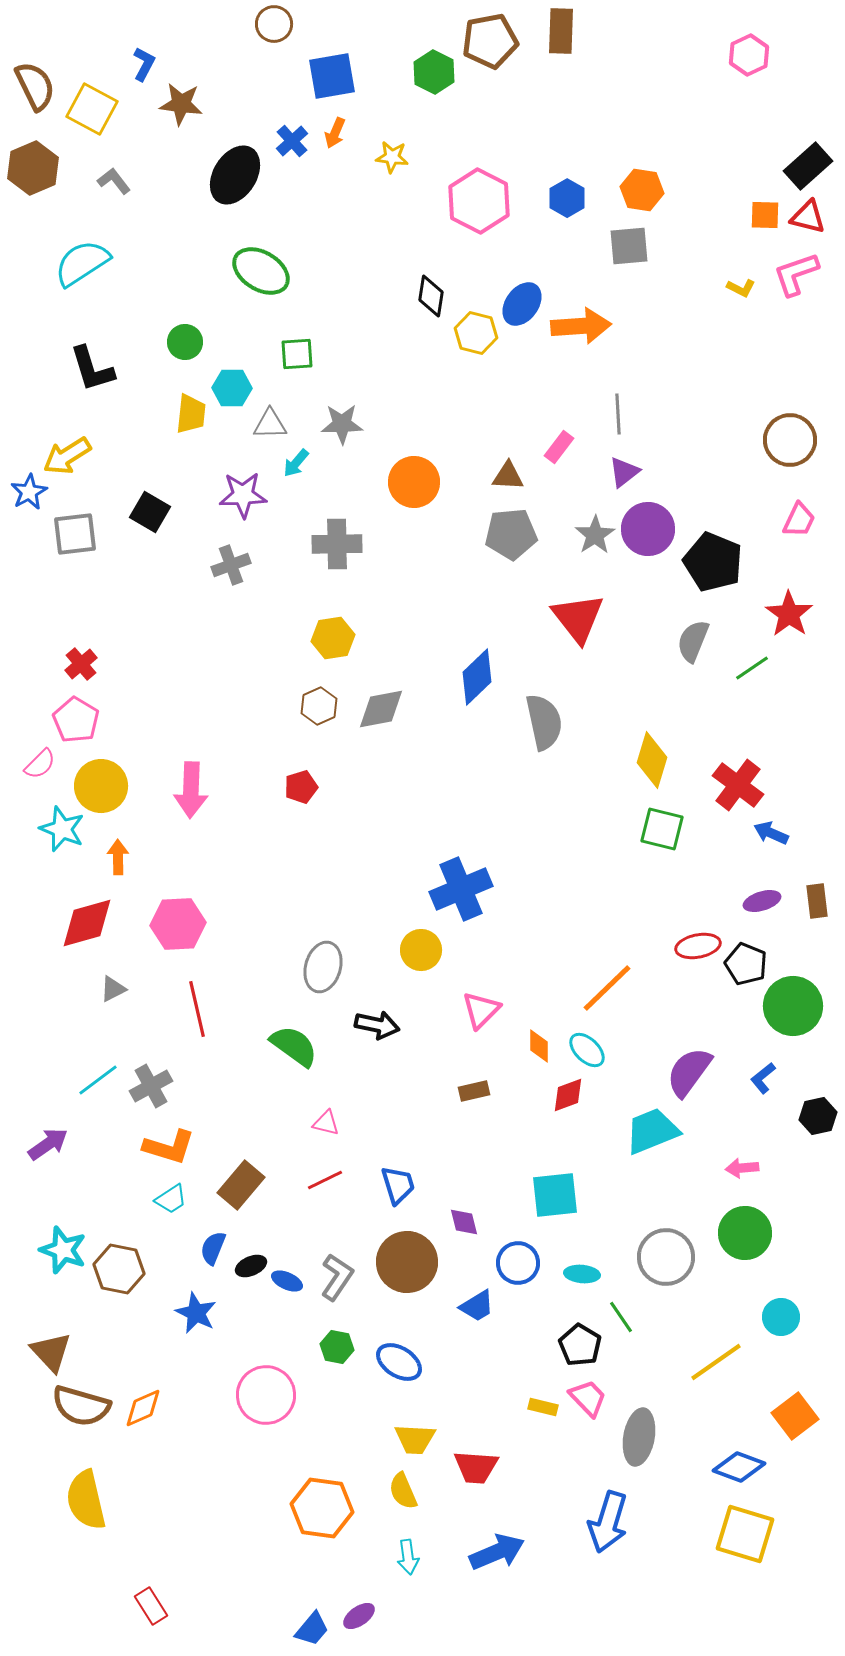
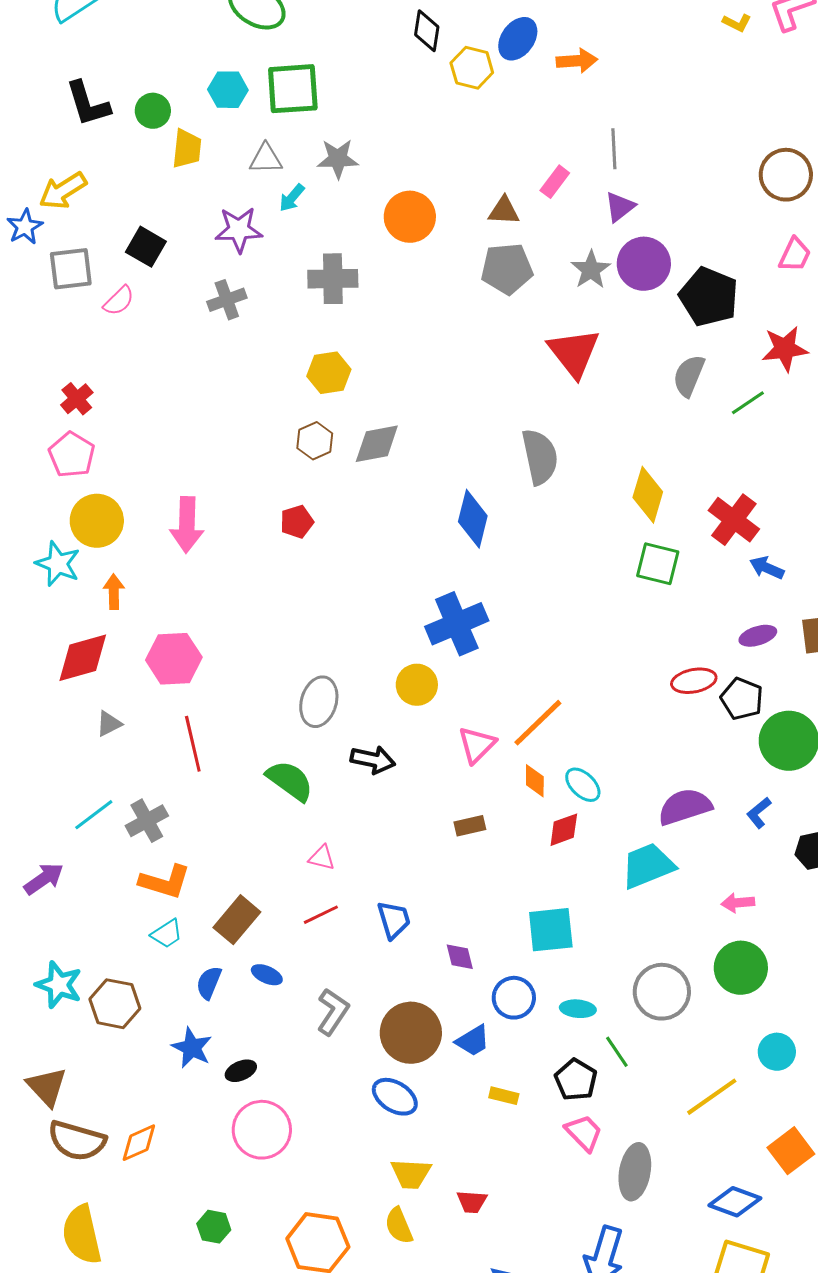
orange arrow: (581, 326) -> (577, 61), size x0.7
green circle: (185, 342) -> (153, 111), moved
green square: (297, 354) -> (293, 89), size x1.6
cyan hexagon: (232, 388) -> (228, 90), moved
red star: (789, 614) -> (785, 349), turned 30
blue diamond: (477, 677) -> (473, 519), moved, turned -32
pink semicircle: (40, 764) -> (119, 301), moved
orange line: (607, 988) -> (538, 723), moved
purple semicircle: (689, 1072) -> (685, 807), turned 36
brown circle: (407, 1262) -> (411, 1033), moved
black ellipse: (251, 1266) -> (241, 1071), moved
blue ellipse: (287, 1281) -> (267, 975), moved
green hexagon: (337, 1347) -> (214, 1227), moved
yellow rectangle: (543, 1407) -> (504, 1096), moved
red trapezoid: (476, 1467) -> (472, 1202), size x0.7

